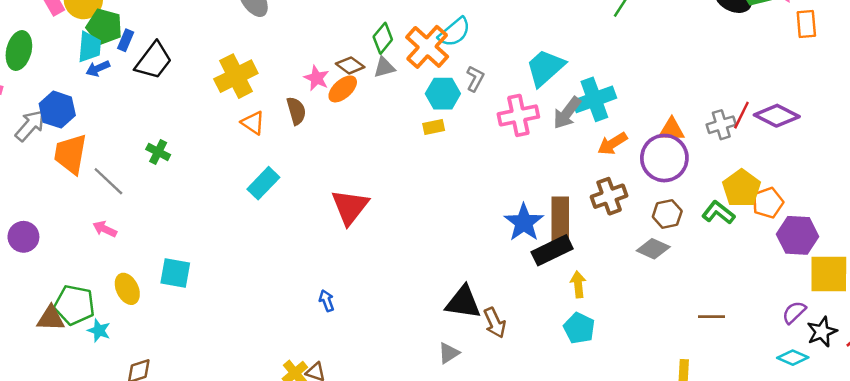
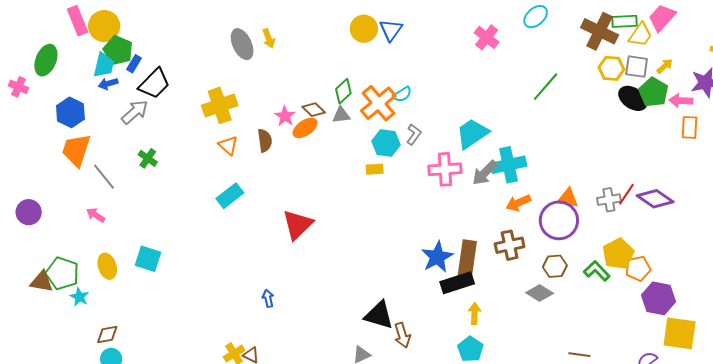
cyan semicircle: (454, 32) -> (402, 94), size x0.7
gray arrow: (30, 126) -> (135, 112), moved

